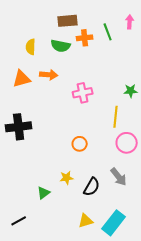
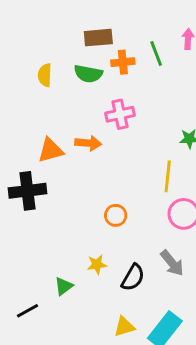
orange arrow: (49, 75) -> (88, 143), moved
orange triangle: (22, 79) -> (51, 150), moved
pink cross: (83, 93) -> (120, 114), moved
black line: (19, 221) -> (27, 311), moved

